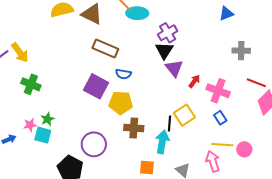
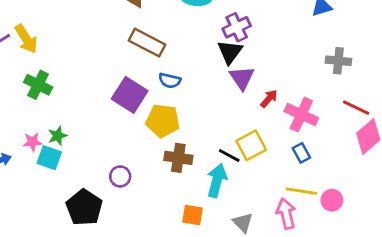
black line: (170, 124) -> (229, 155), turned -70
purple circle: (94, 144) -> (120, 176), size x0.6

